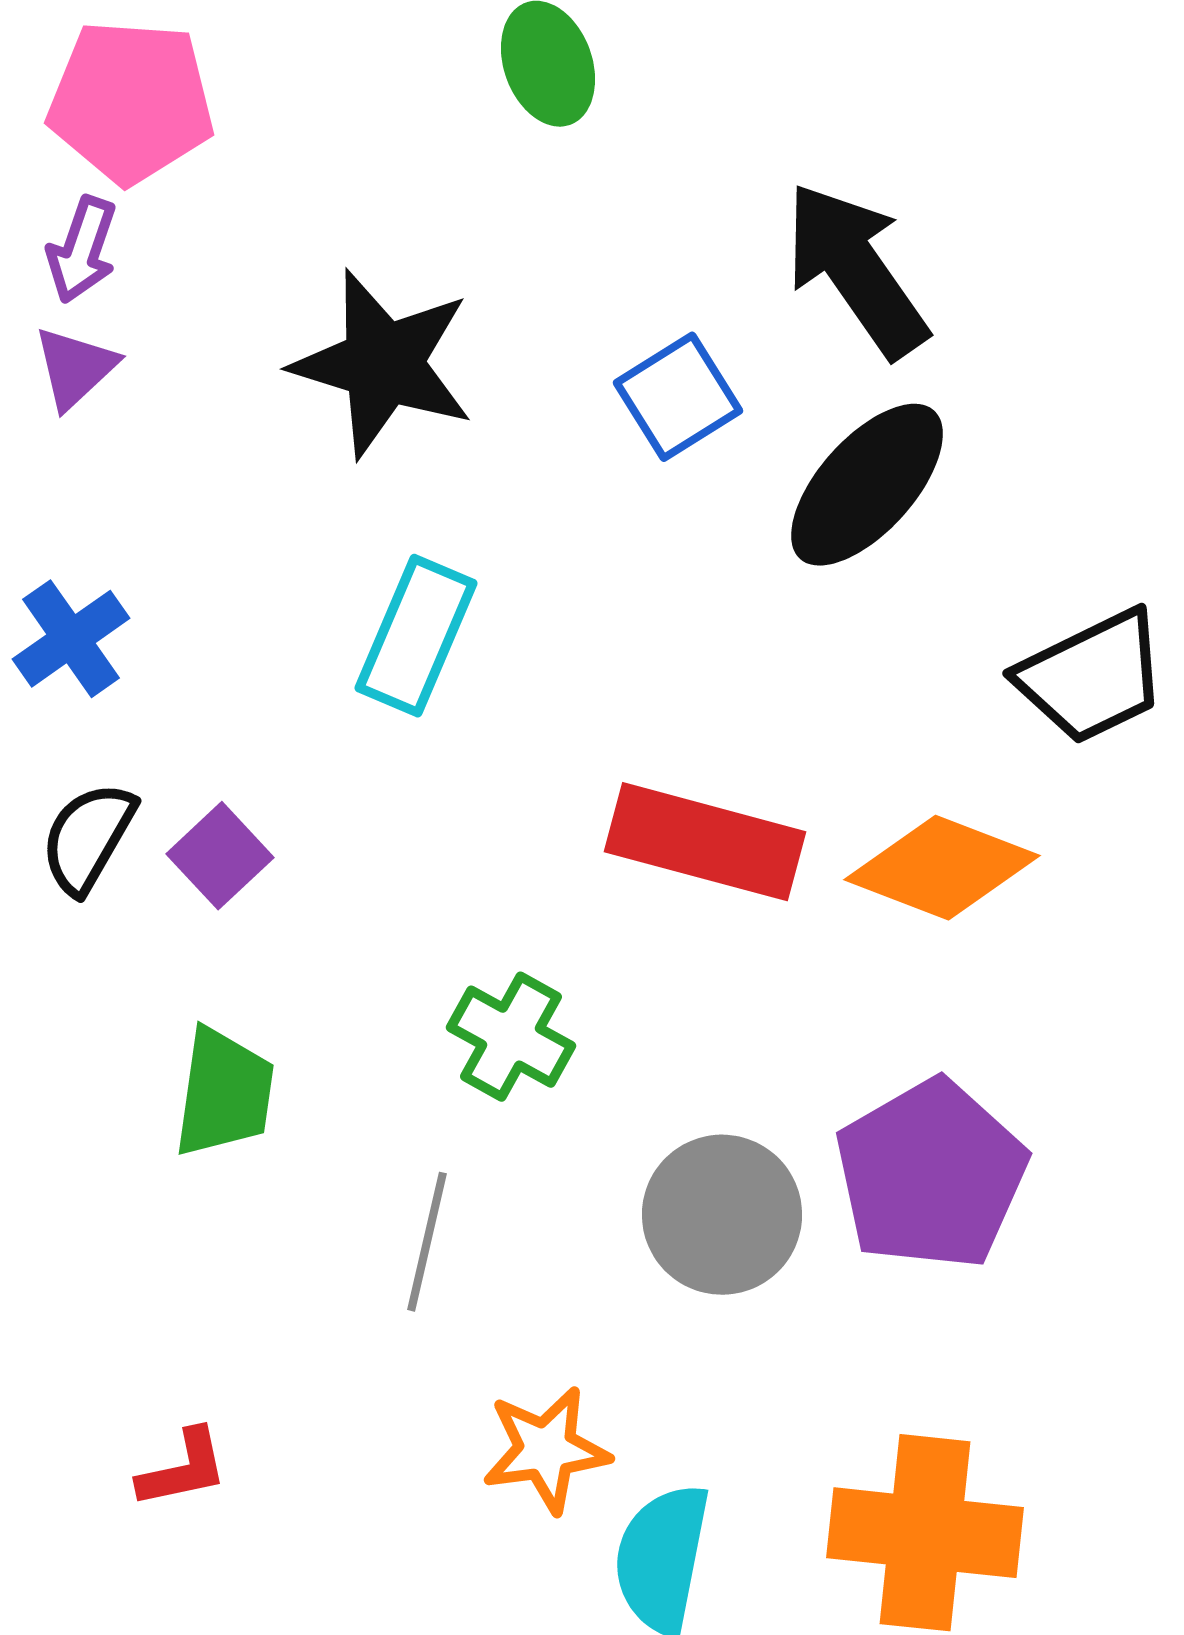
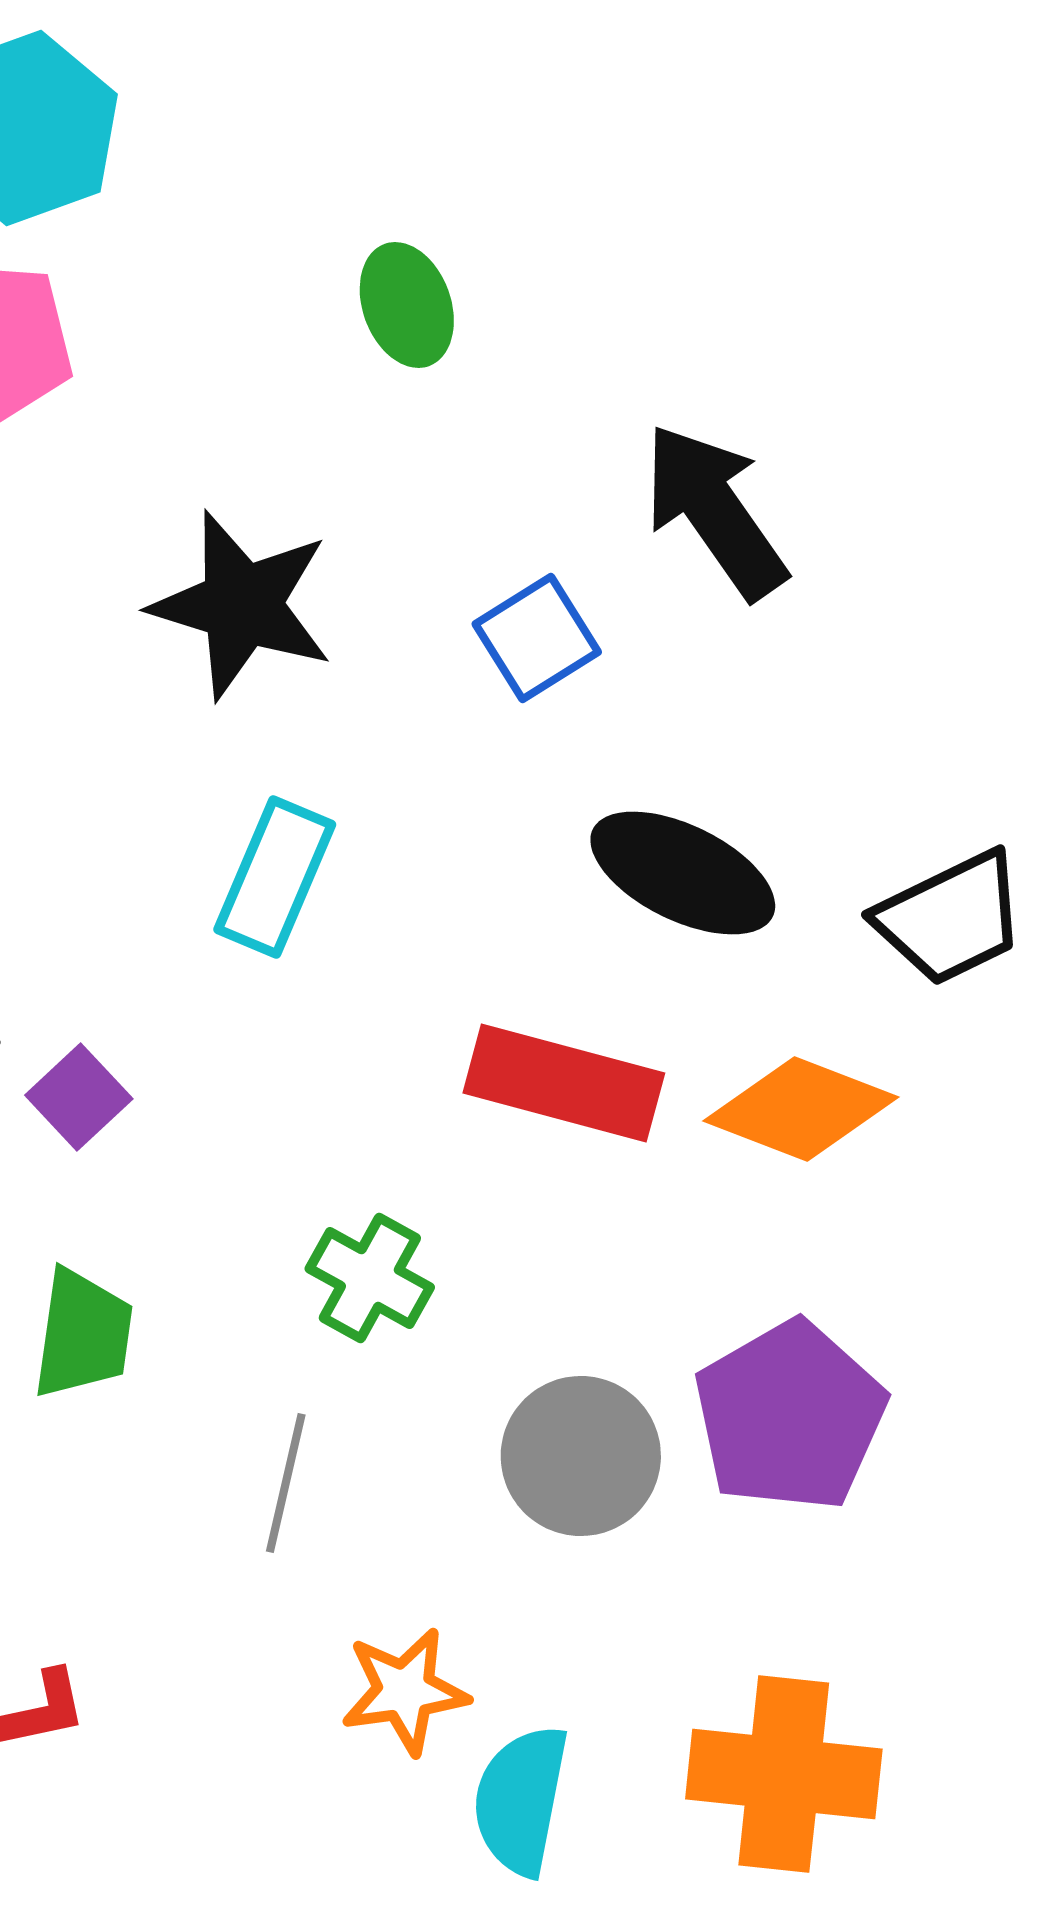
black ellipse: (867, 485) -> (683, 873), moved, turned 74

